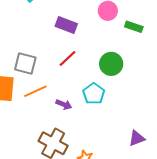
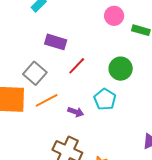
purple rectangle: (66, 25) -> (56, 42), moved
gray square: (25, 63) -> (35, 73), turned 30

